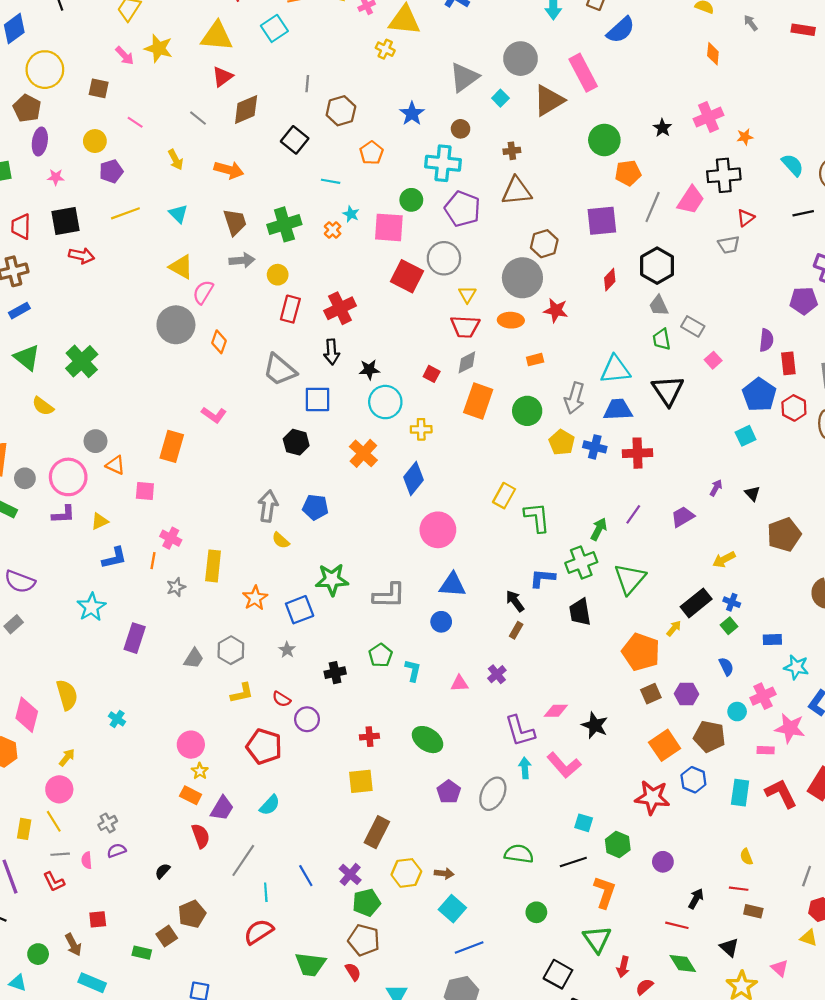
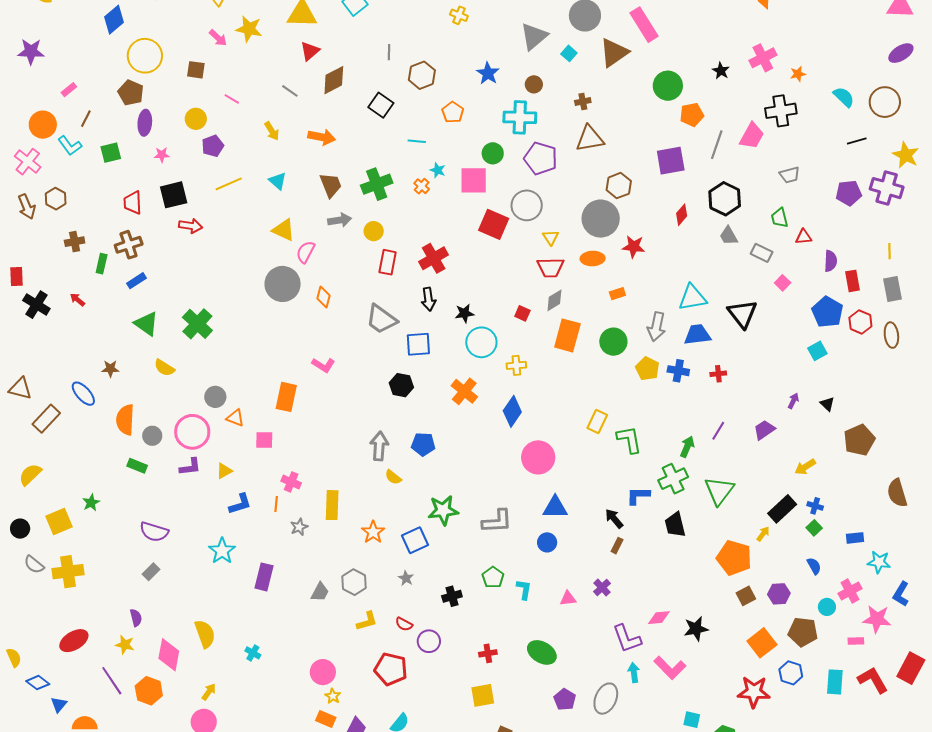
red triangle: (746, 218) -> (804, 237), moved, turned 36
purple pentagon: (804, 301) -> (849, 193), moved
green trapezoid: (662, 339) -> (780, 218), moved
red cross: (638, 453) -> (718, 374), size x0.6
black star: (595, 725) -> (696, 629), turned -30

